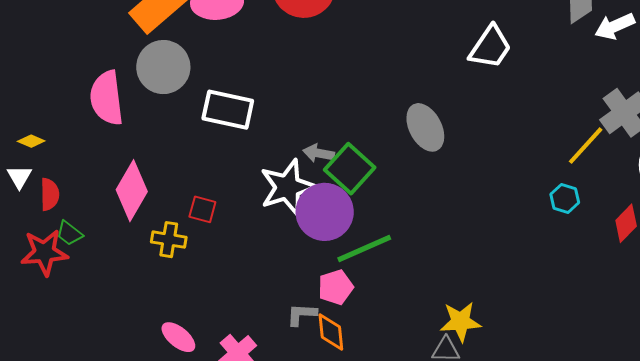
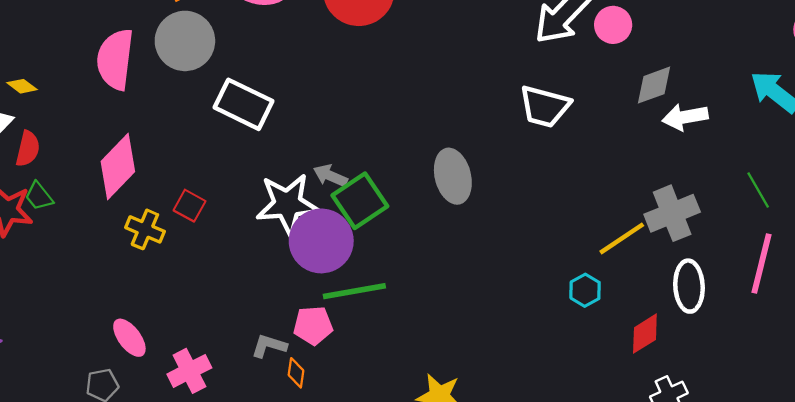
white trapezoid: (490, 47) -> (545, 106), turned 57
orange diamond: (331, 332) -> (296, 373), size x0.7

